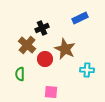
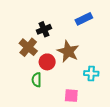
green semicircle: (20, 74) -> (37, 80), moved
pink square: (51, 92) -> (71, 96), moved

